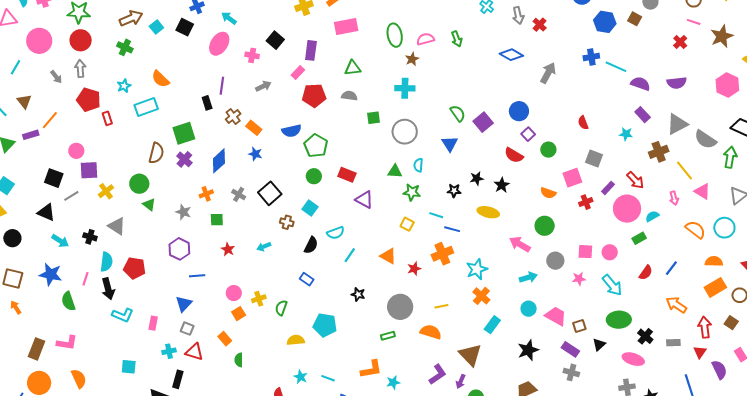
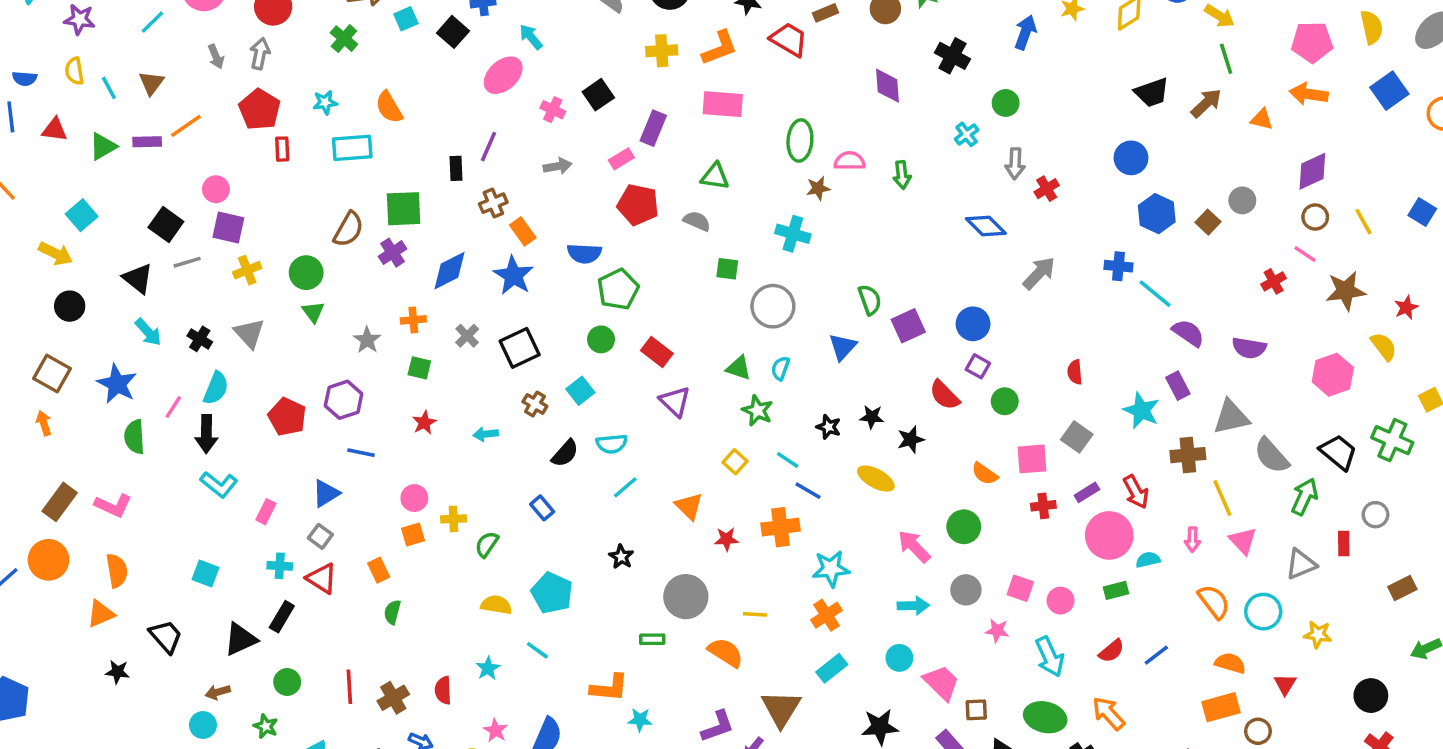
purple square: (528, 134) -> (978, 366), turned -32
cyan star: (626, 134) -> (1141, 411), size x1.5
blue star: (255, 154) -> (513, 276), size x1.6
red pentagon: (135, 268) -> (287, 417), moved
orange arrow: (676, 305) -> (1108, 713), moved
cyan line: (328, 378) -> (537, 650), moved

